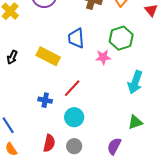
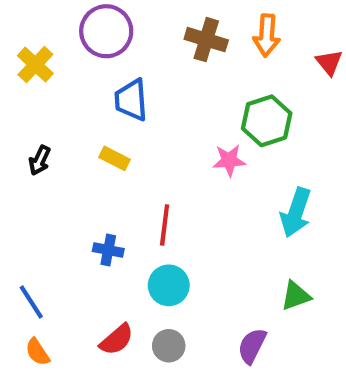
blue trapezoid: (76, 38) -> (131, 100), moved
yellow rectangle: (48, 56) -> (115, 158), size x0.6
red line: (72, 88) -> (165, 225), turned -36
red semicircle: (49, 143) -> (117, 340), turned 36

